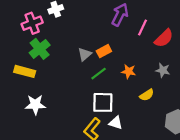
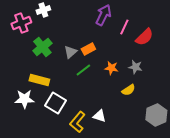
green cross: (40, 49) -> (42, 47), moved
gray star: (163, 70) -> (135, 67), moved
yellow rectangle: (25, 71) -> (39, 80), moved
white square: (103, 102) -> (55, 103), moved, turned 30

